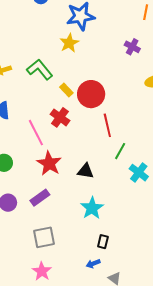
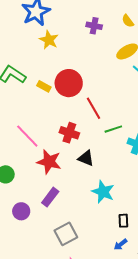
yellow star: (69, 43) -> (49, 40), moved
red cross: (60, 117) -> (69, 133), moved
green line: (120, 151) -> (113, 129), turned 60
black triangle: (86, 171) -> (86, 158), turned 30

